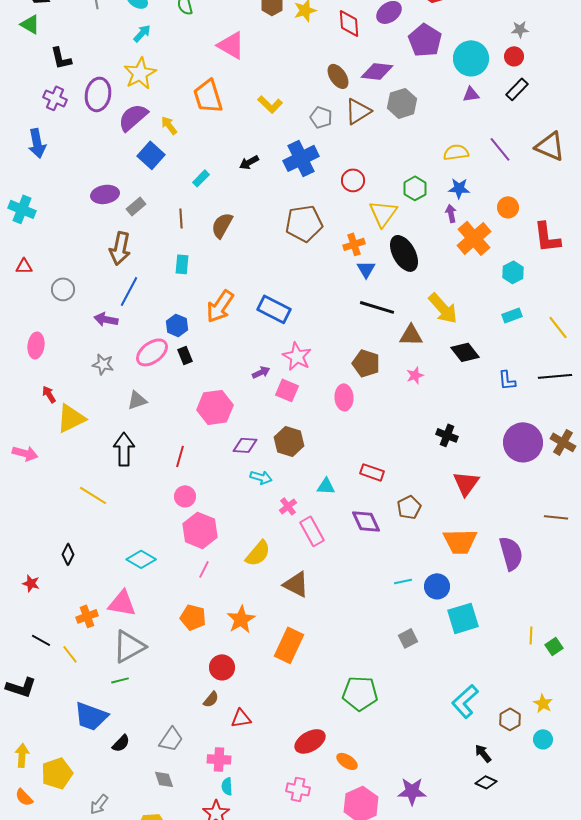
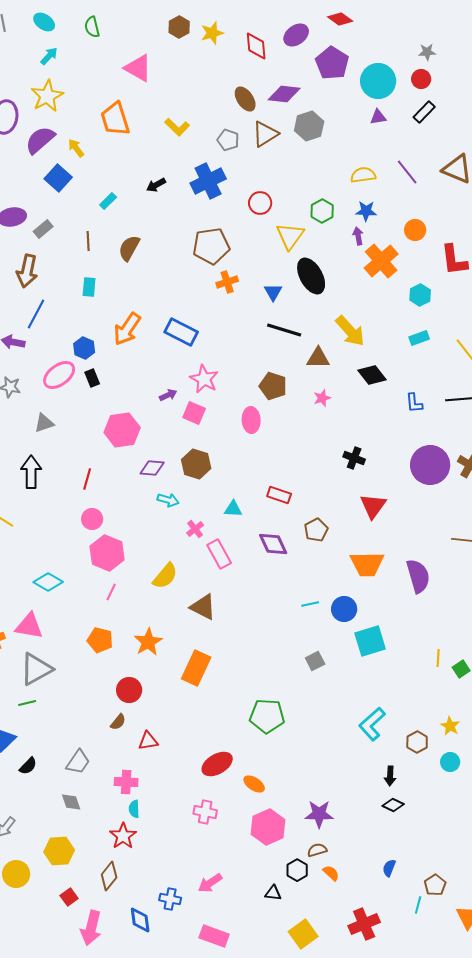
orange cross: (354, 244) -> (227, 282), moved
black arrow: (483, 753) -> (390, 776), turned -138

